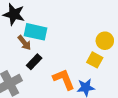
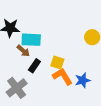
yellow square: (95, 60) -> (57, 63), moved

